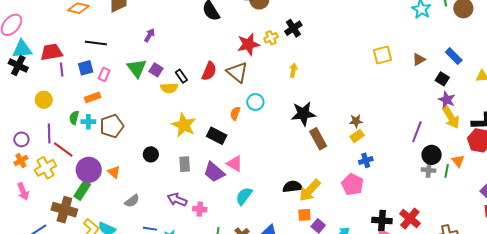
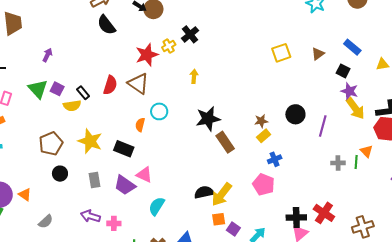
brown pentagon: (112, 126) -> (51, 144), moved
black circle: (432, 155) -> (295, 114), moved

